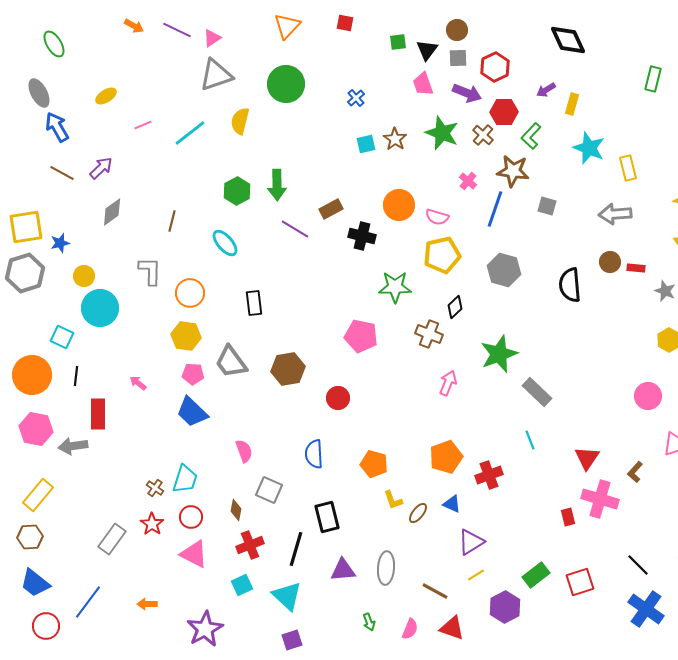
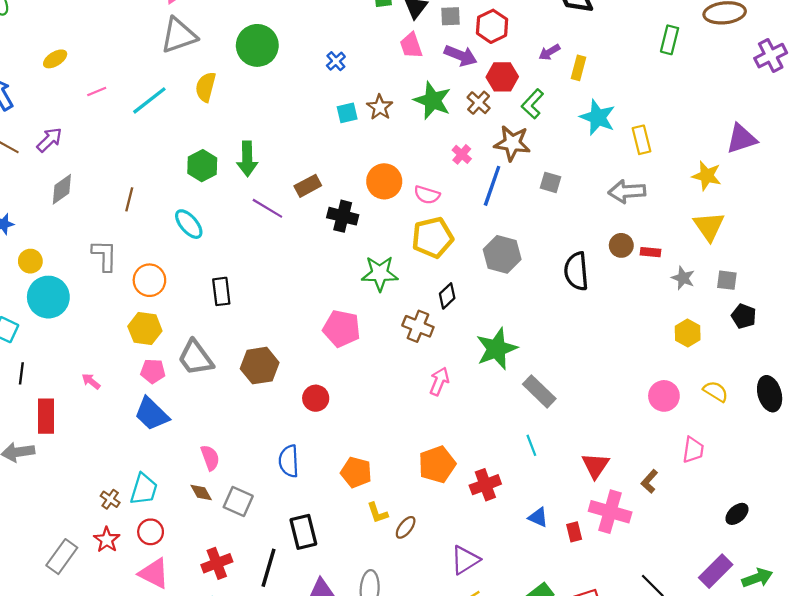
blue triangle: (452, 504) -> (538, 517), moved
brown diamond: (236, 510) -> (201, 493), moved, turned -40

